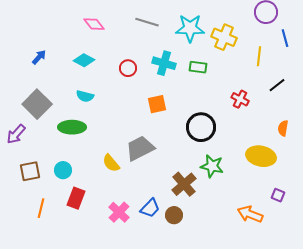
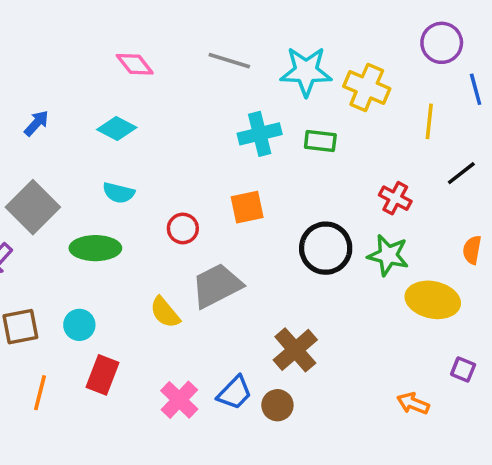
cyan cross: (164, 63) -> (260, 134), turned -30
red circle: (128, 68) -> (183, 228), moved
green star: (212, 166) -> (388, 255), moved
orange arrow: (250, 214) -> (413, 403), size x0.7

